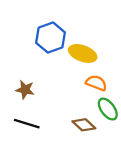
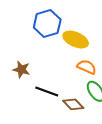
black line: (27, 124) -> (47, 91), moved

